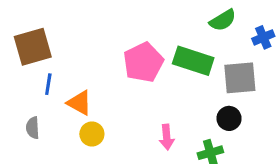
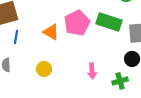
orange triangle: (79, 103) -> (51, 32), moved

